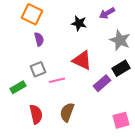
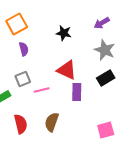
purple arrow: (107, 13) -> (102, 23), moved
orange square: (32, 14) -> (17, 24), turned 35
purple rectangle: (102, 83) -> (77, 92), moved, turned -48

